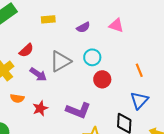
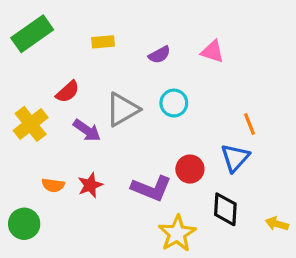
red circle: (102, 79) -> (190, 169), moved
orange semicircle: (17, 98) -> (53, 185), moved
blue triangle: (139, 100) -> (235, 158), moved

